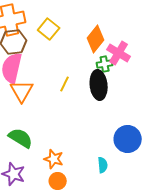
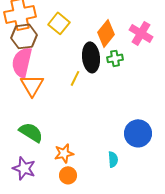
pink cross: (119, 53) -> (141, 33), moved
black ellipse: (99, 85) -> (91, 57), moved
orange star: (54, 159) -> (64, 153), turned -30

